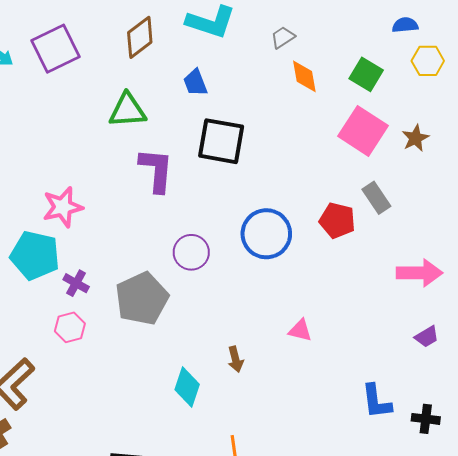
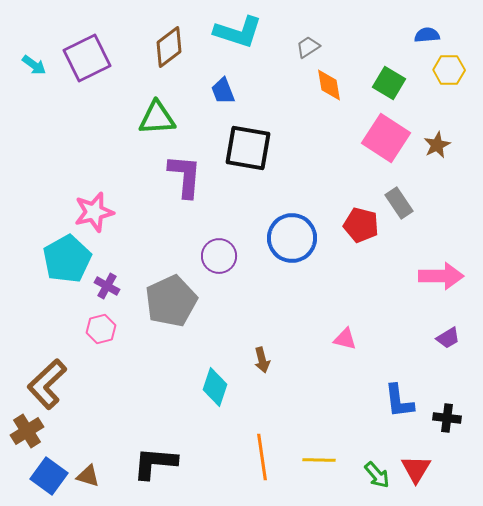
cyan pentagon: (35, 255) -> (67, 259), turned 30
pink triangle: (300, 330) -> (345, 339), moved

